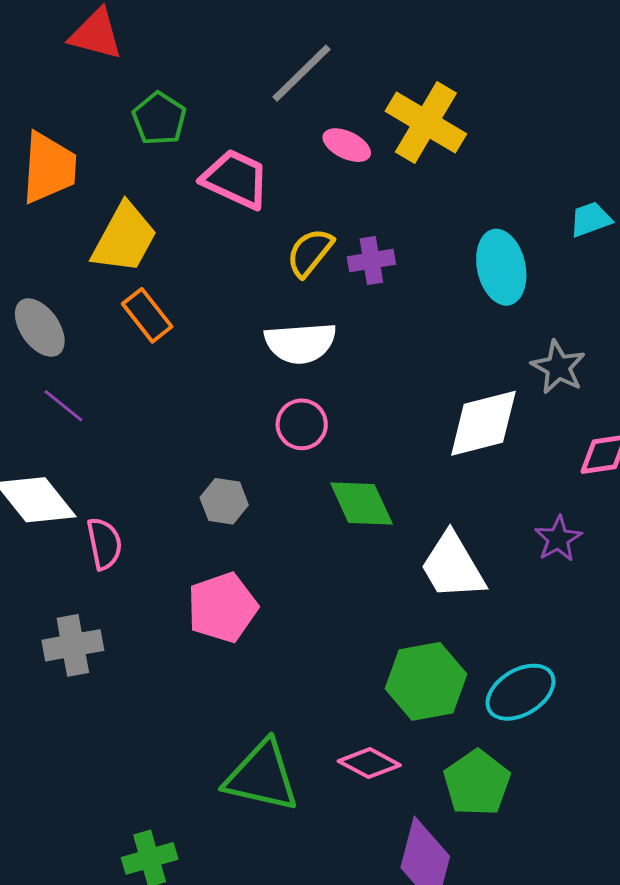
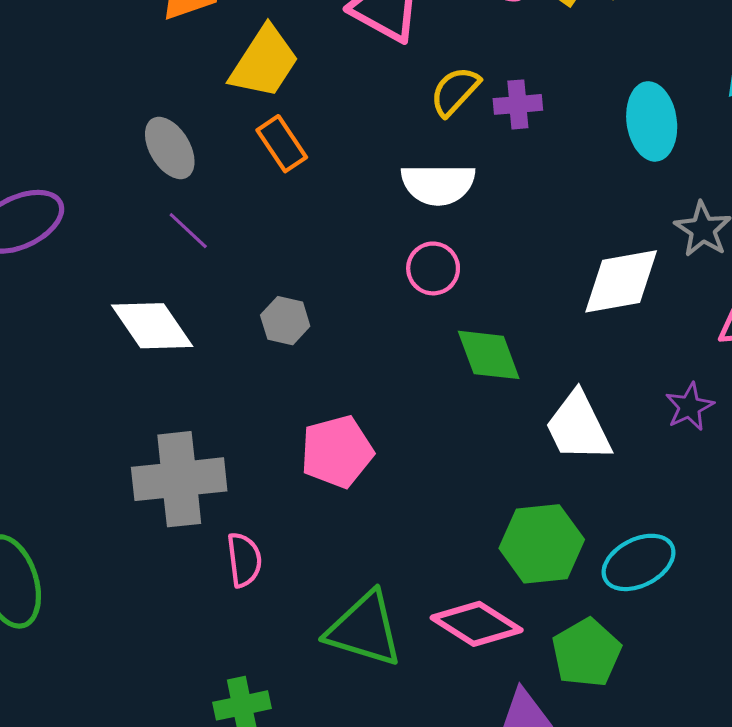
gray hexagon: (224, 501) -> (285, 321), moved
pink semicircle: (104, 544) -> (244, 560), moved
gray cross: (73, 645) -> (179, 479), size x1.5
pink diamond: (369, 763) -> (477, 624), size x1.4

